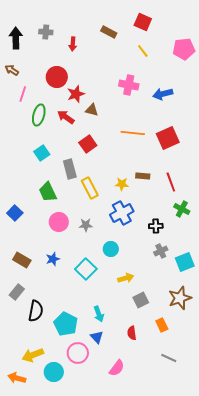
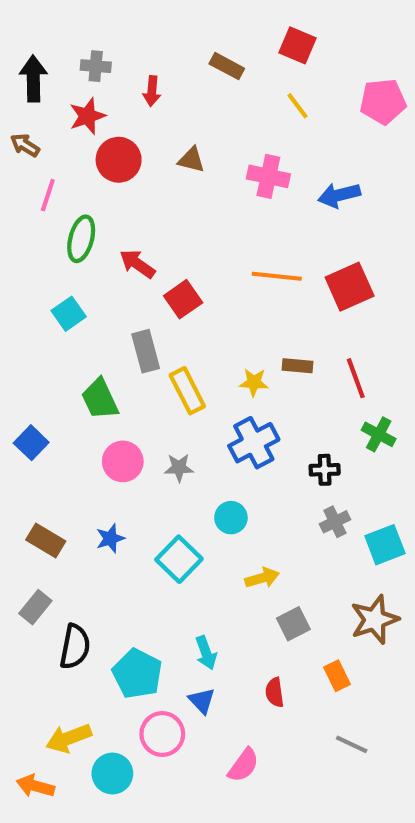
red star: (76, 94) -> (87, 116), moved
brown triangle: (92, 110) -> (191, 160), moved
red arrow: (66, 117) -> (137, 264), moved
cyan square: (42, 153) -> (69, 314), moved

